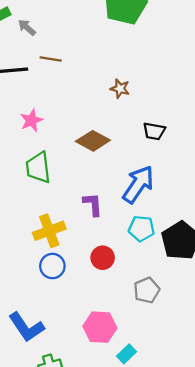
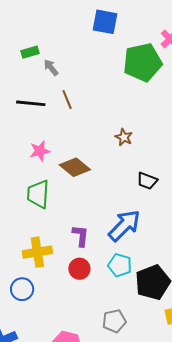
brown line: (51, 59) -> (67, 100), turned 48
brown diamond: (93, 141) -> (75, 167), moved
red circle: (103, 258) -> (79, 269), moved
blue circle: (52, 266) -> (22, 289), moved

